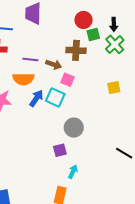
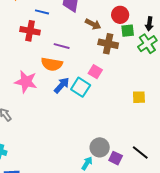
brown arrow: (54, 64) -> (93, 24), moved
yellow square: (114, 88) -> (139, 97), moved
gray circle: (74, 128) -> (100, 147), moved
purple square: (60, 150) -> (116, 158), moved, turned 32

